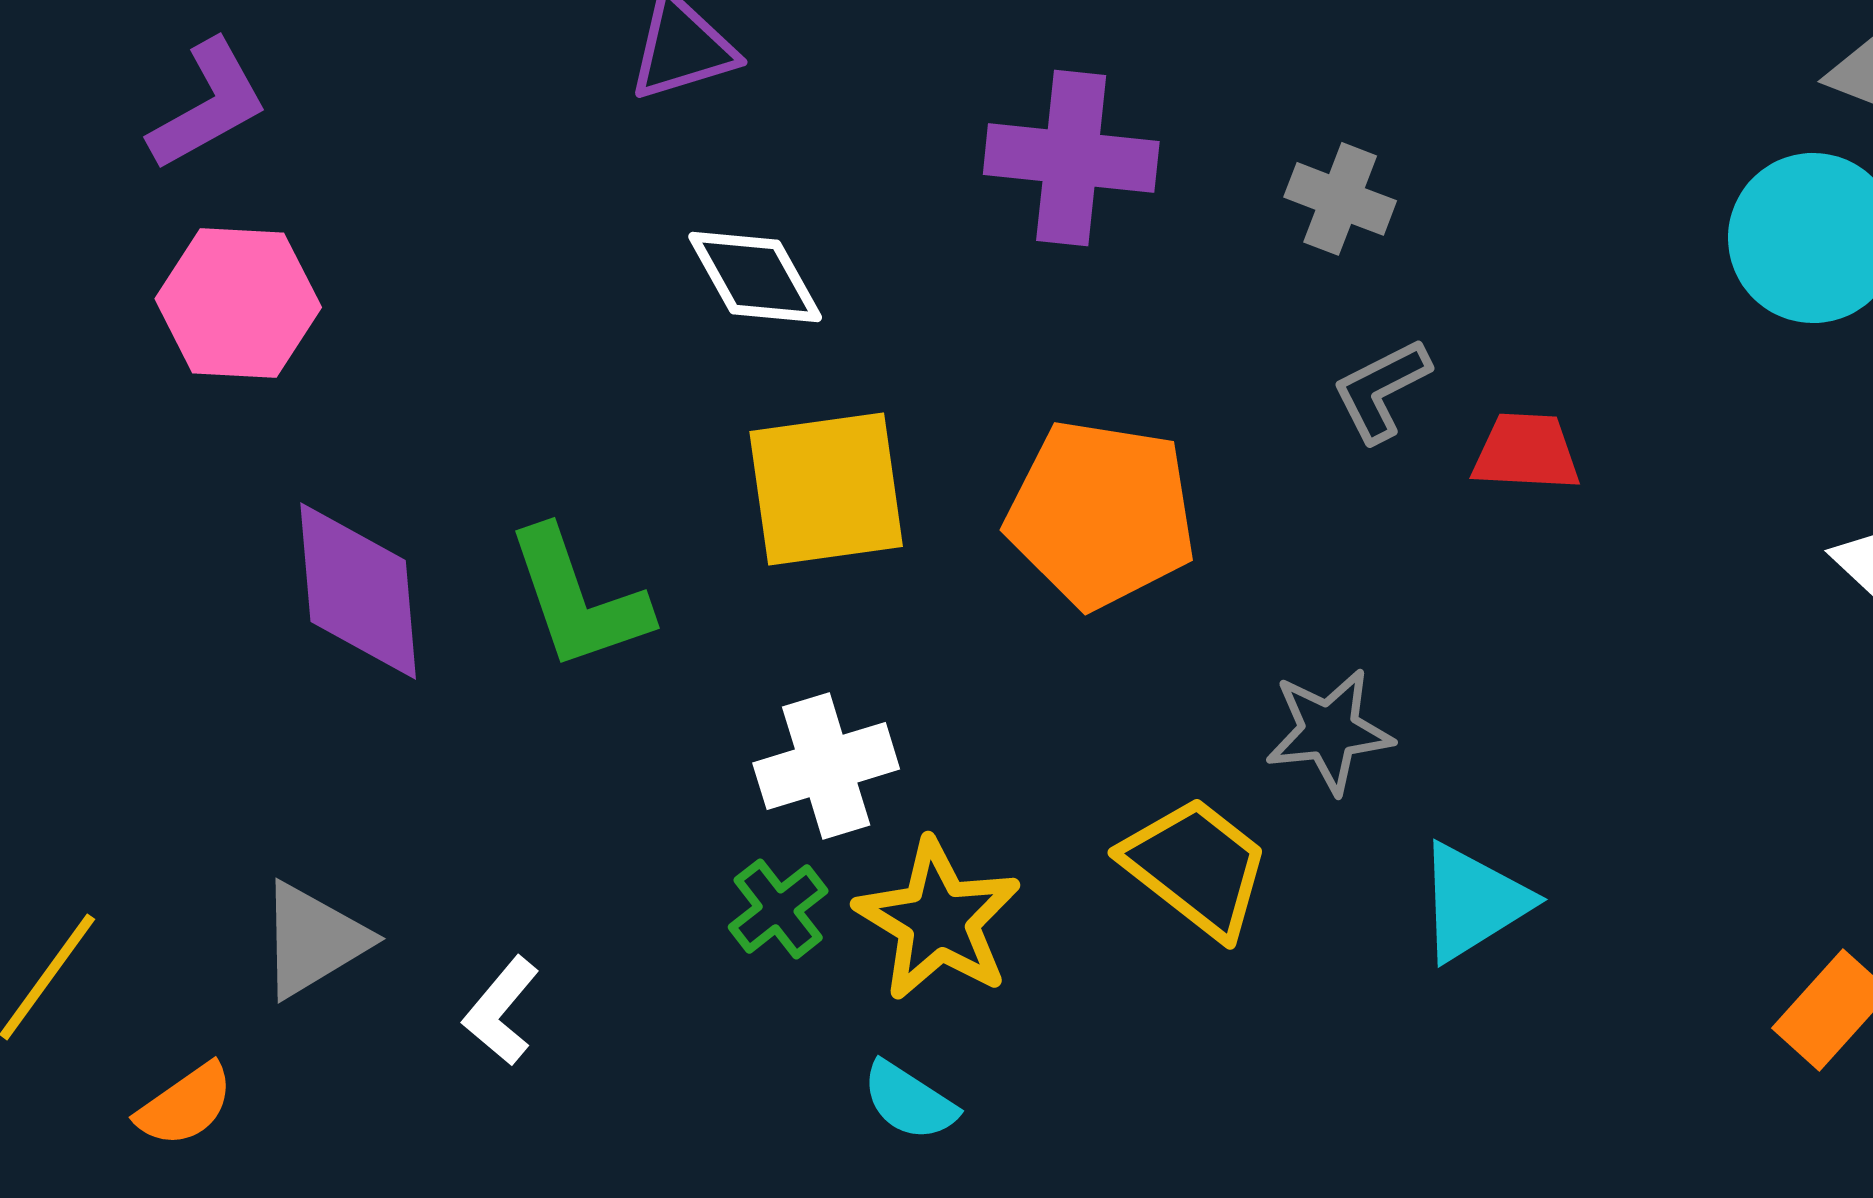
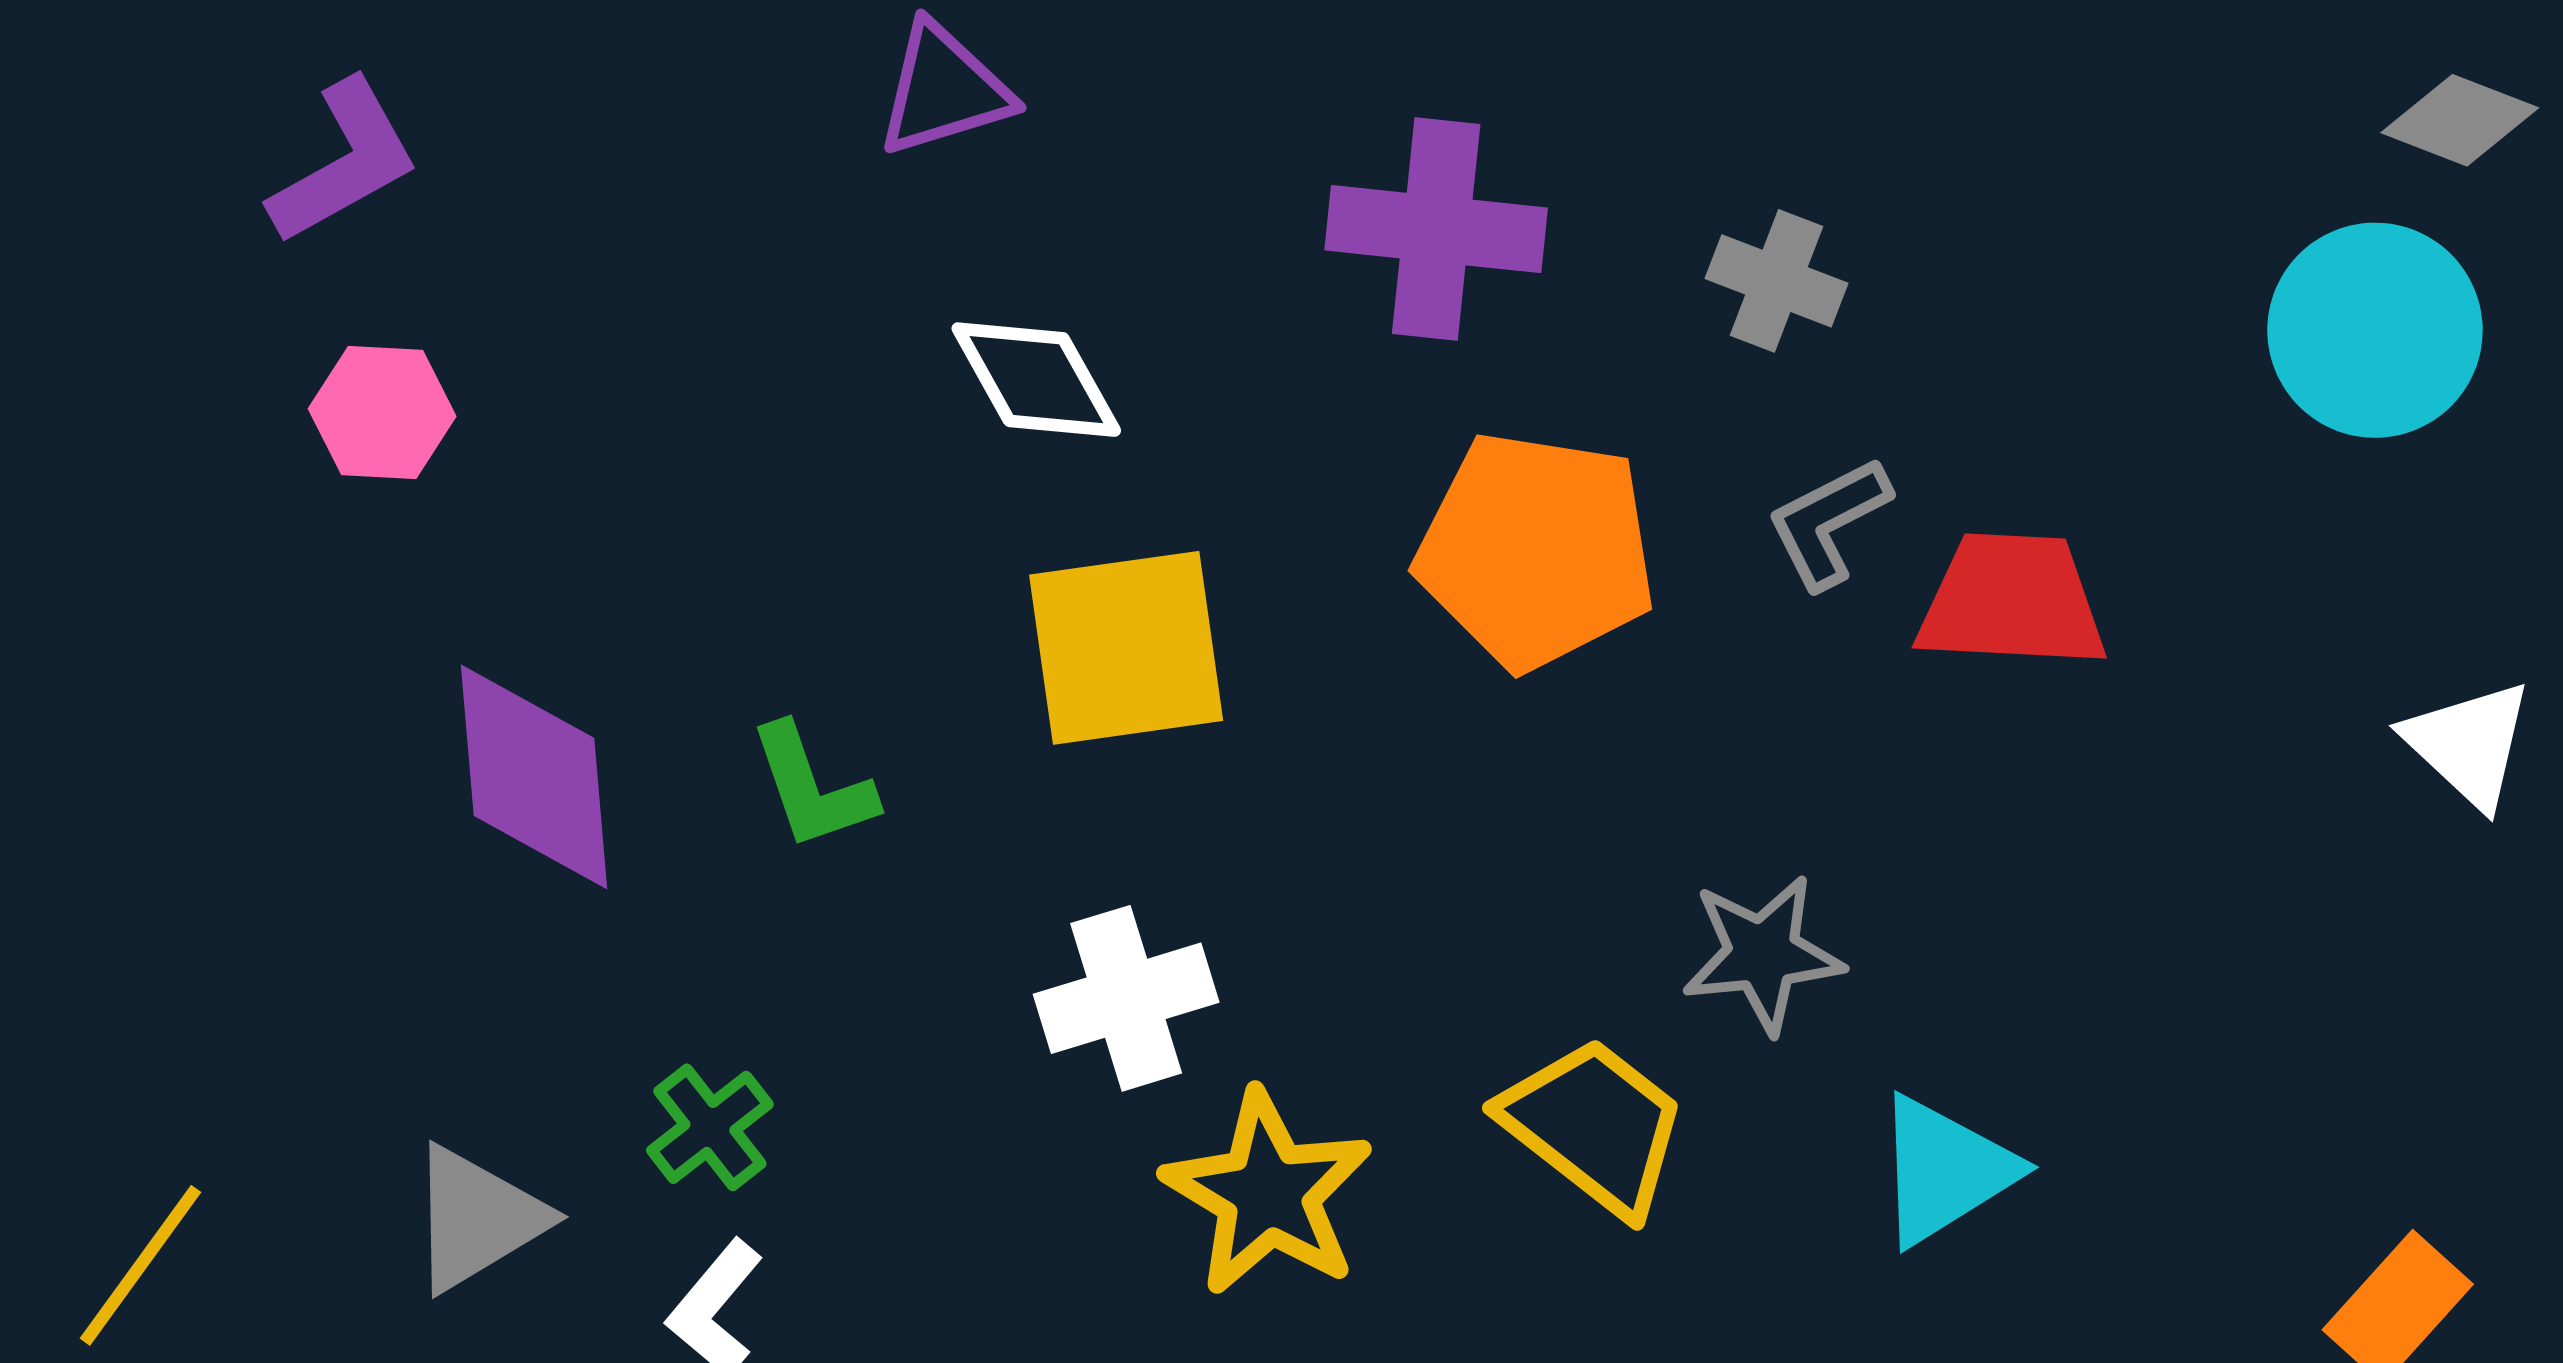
pink hexagon: (238, 303) -> (382, 412), size x0.7
red trapezoid: (1526, 452) -> (2012, 601), size x1.4
orange pentagon: (1101, 514) -> (1536, 550), moved
green L-shape: (578, 599) -> (812, 787), size x0.7
green cross: (778, 909) -> (710, 1127), moved

